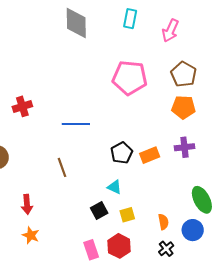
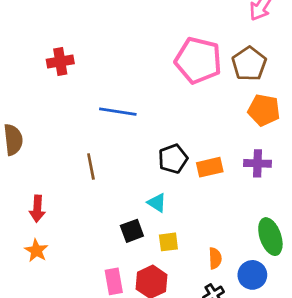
brown pentagon: (184, 74) -> (249, 64), moved
red cross: (22, 106) -> (60, 61), moved

